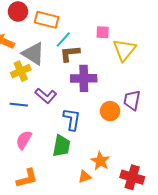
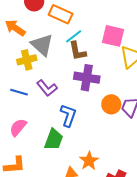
pink square: (103, 32) -> (113, 36), size x1.6
brown L-shape: (70, 54) -> (78, 51), turned -105
orange circle: (110, 111) -> (111, 104), moved

